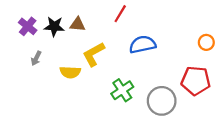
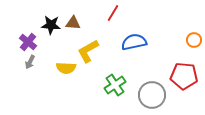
purple cross: (28, 26) -> (28, 42), moved
gray arrow: (36, 58) -> (30, 62), moved

